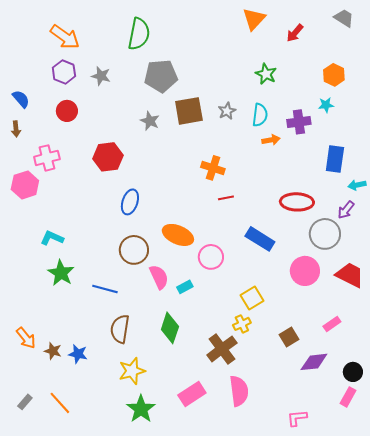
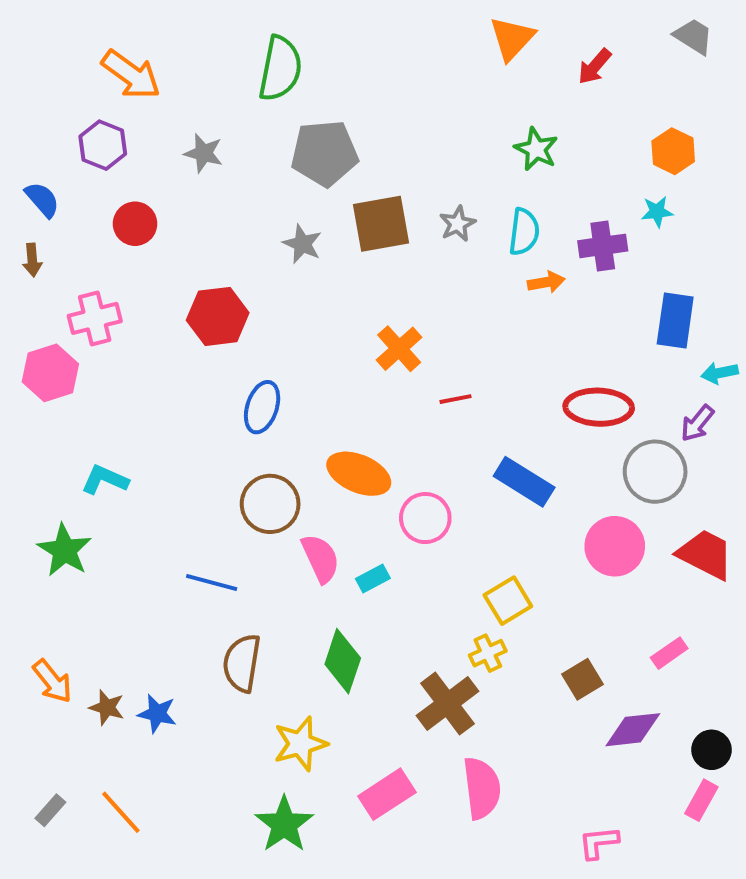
purple hexagon: (64, 72) -> (103, 145), moved
orange cross: (213, 168) -> (399, 349), moved, turned 30
green star: (61, 273) -> (64, 550), moved
yellow star: (132, 371) -> (300, 744), moved

